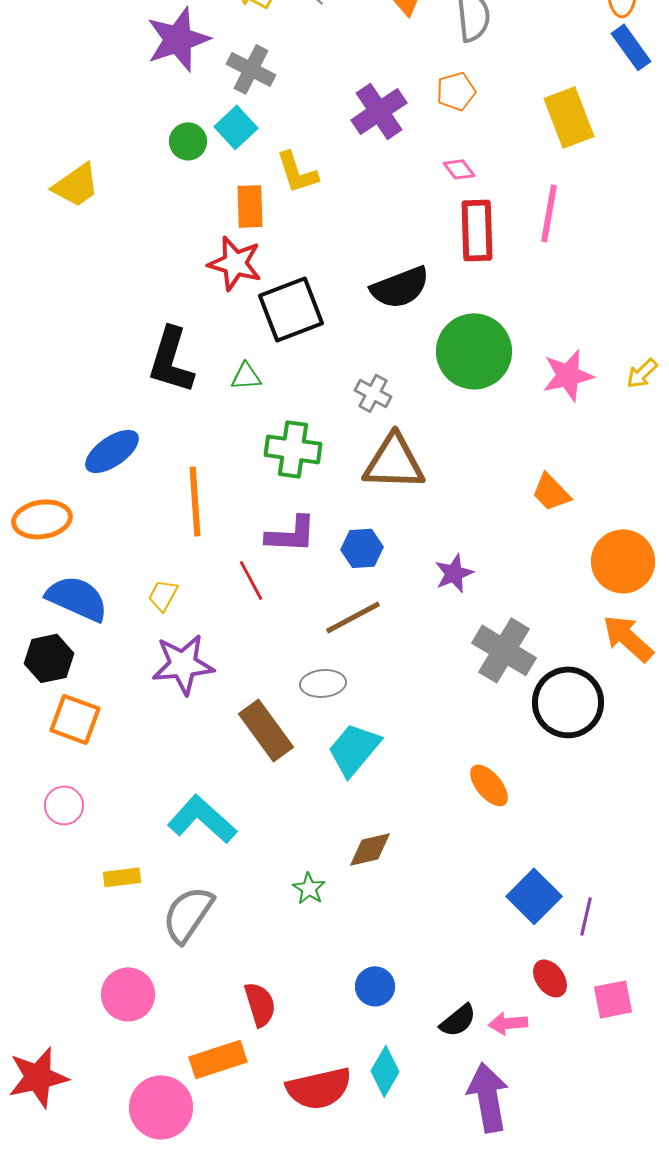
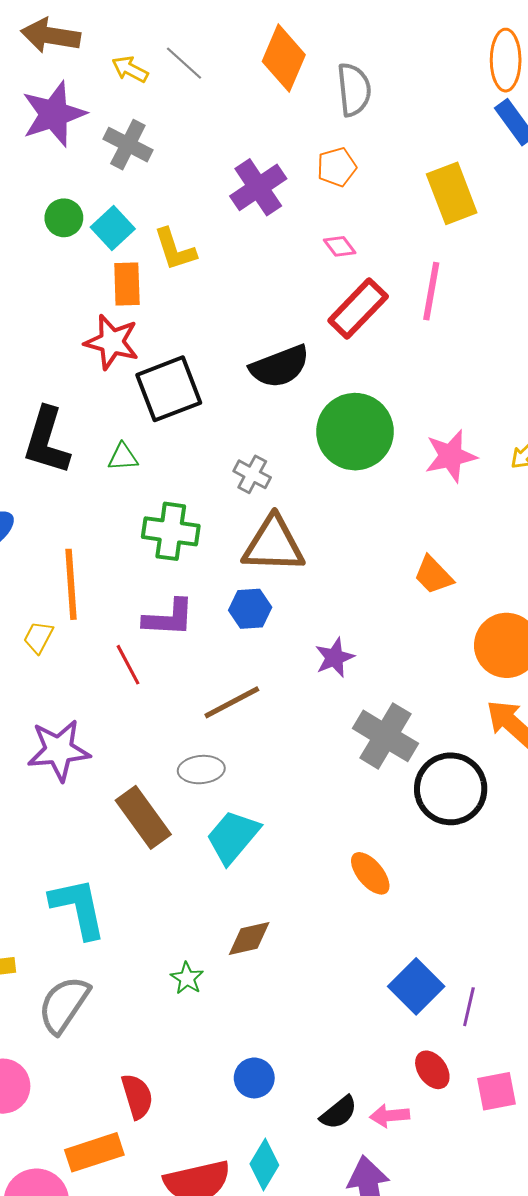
cyan square: (236, 127) -> (113, 228), moved
red rectangle: (477, 230) -> (358, 308), turned 46
blue hexagon: (362, 548) -> (250, 609), moved
yellow trapezoid: (163, 595) -> (38, 637), moved
cyan L-shape: (202, 819) -> (78, 908), turned 36

